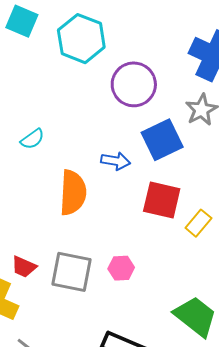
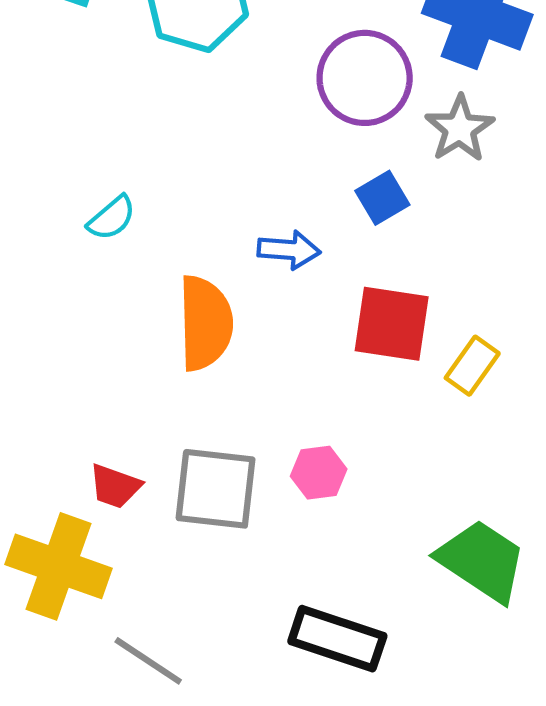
purple circle: (134, 84) -> (365, 78), moved
blue square: (162, 140) -> (382, 198), size x0.6

